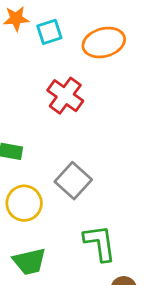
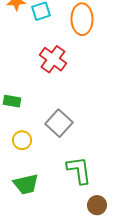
orange ellipse: (104, 42) -> (82, 19), turned -76
yellow circle: (24, 203) -> (22, 140), size x0.7

